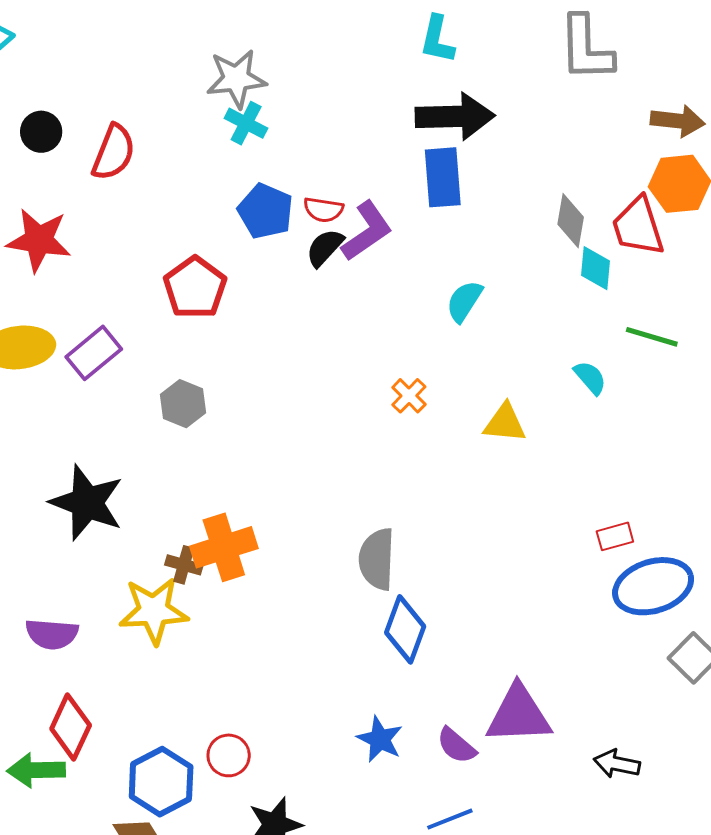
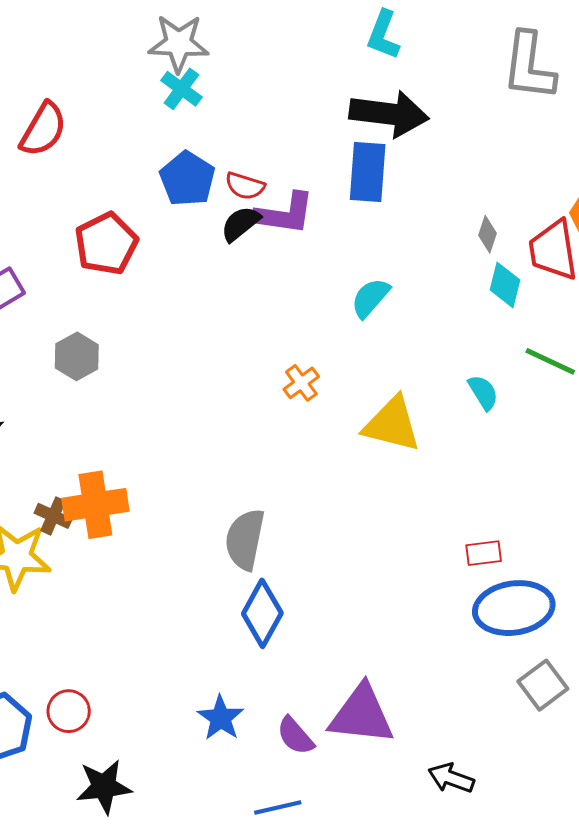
red semicircle: (114, 152) -> (43, 129), moved
gray diamond: (571, 221) -> (488, 234), size x0.7
purple L-shape: (367, 231) -> (285, 214), turned 34
yellow triangle: (505, 423) -> (392, 424), size x1.4

